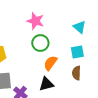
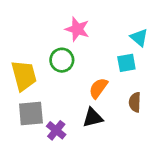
green circle: (40, 43) -> (62, 60), moved
cyan square: (77, 52) -> (126, 63), moved

